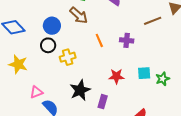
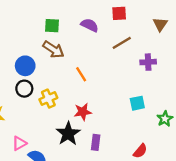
brown line: (153, 21) -> (122, 43), moved
purple cross: (127, 40) -> (148, 62), moved
red star: (116, 76) -> (83, 112), moved
green star: (163, 79) -> (165, 119), moved

